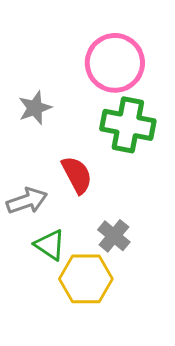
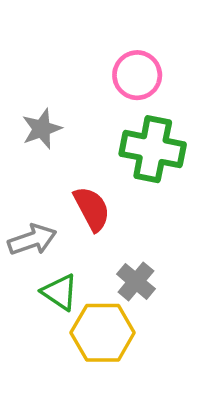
pink circle: (115, 63) -> (137, 75), size x0.7

